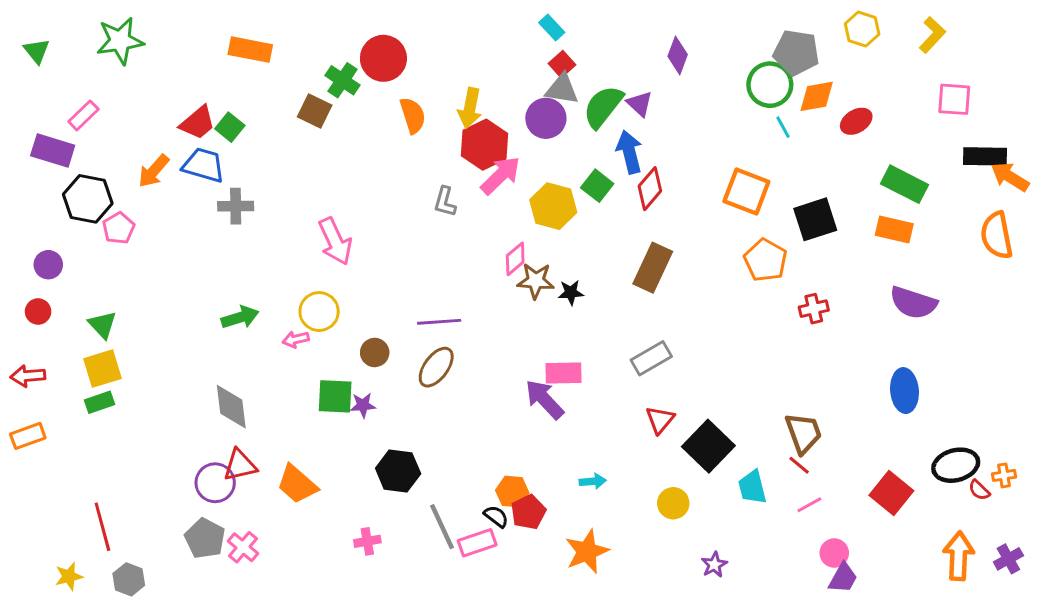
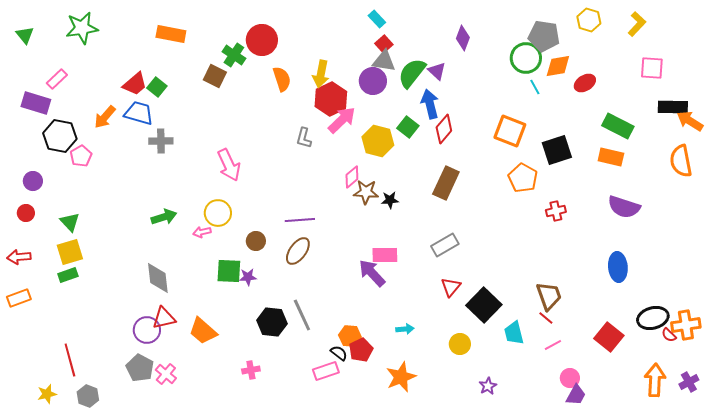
orange cross: (1004, 475) -> (686, 325), size x1.8
gray line: (442, 527) -> (302, 315), moved

